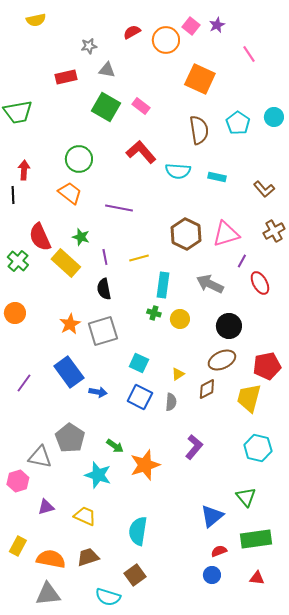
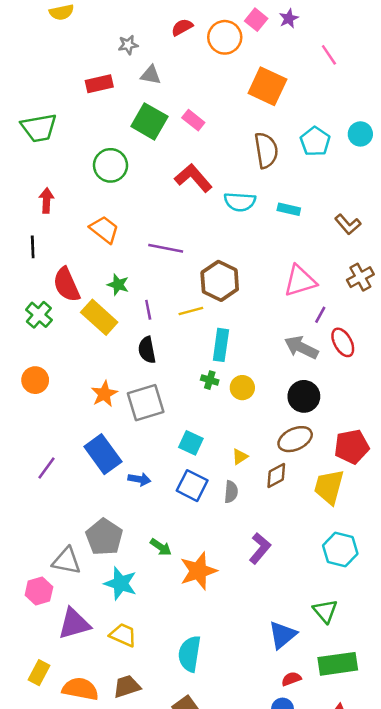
green circle: (79, 159) -> (110, 165), moved
black line: (13, 195) -> (33, 247), moved
brown hexagon: (186, 234) -> (220, 281), moved
gray arrow: (210, 284) -> (301, 347), moved
cyan star: (98, 475) -> (121, 583), moved
purple triangle: (46, 507) -> (74, 624), size x1.6

